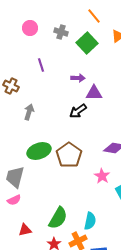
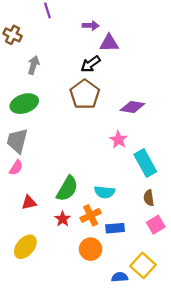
green ellipse: (39, 151) -> (24, 104), moved
brown pentagon: (69, 155) -> (85, 94), moved
pink semicircle: (14, 200) -> (16, 168), turned -32
cyan semicircle: (90, 221) -> (105, 192), turned 84

